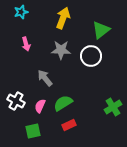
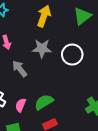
green triangle: (101, 30) -> (82, 16), moved
gray arrow: (45, 78) -> (20, 69), moved

